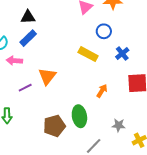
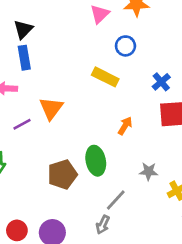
black triangle: (28, 17) -> (23, 29), turned -42
blue rectangle: (28, 38) -> (24, 58), turned -54
blue cross: (122, 54) -> (161, 82), moved

